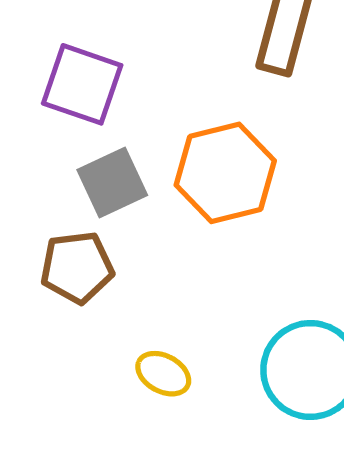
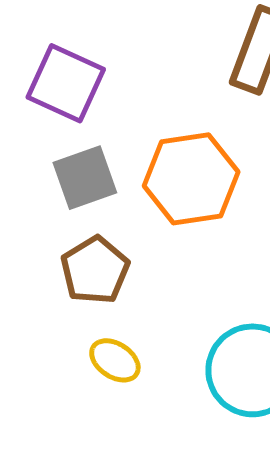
brown pentagon: (77, 267) -> (95, 270), moved, turned -30

